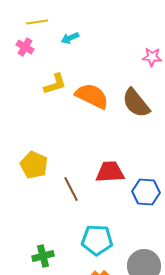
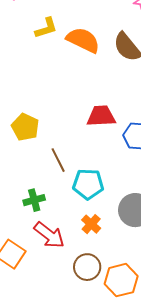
yellow pentagon: (34, 165) -> (25, 127), moved
brown line: (71, 189) -> (58, 160), moved

